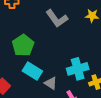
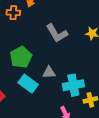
gray triangle: (51, 83) -> (49, 72), moved, turned -40

